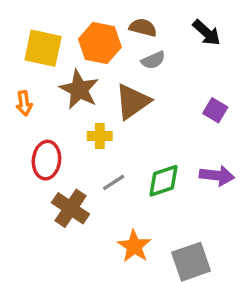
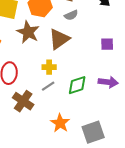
purple square: (215, 110) -> (107, 44), turned -32
yellow cross: (100, 136) -> (49, 67), moved

